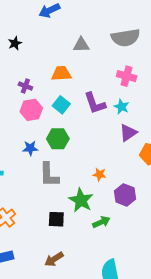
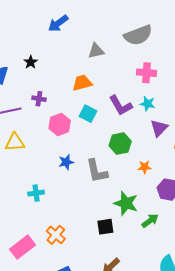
purple cross: (25, 86) -> (39, 99), moved
green hexagon: (58, 139) -> (120, 144), moved
orange star: (99, 174) -> (145, 167), moved
gray L-shape: (49, 175) -> (97, 171), moved

